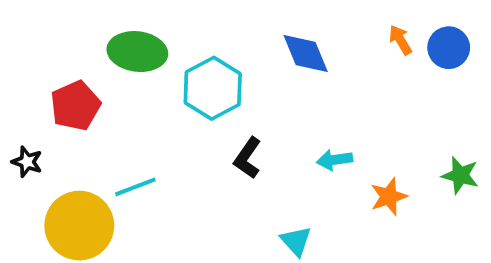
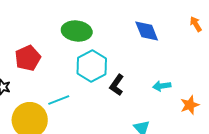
green ellipse: (137, 52) -> (77, 31), moved
cyan hexagon: (213, 88) -> (92, 66), moved

